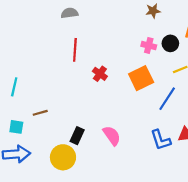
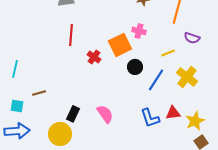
black circle: (170, 43) -> (135, 67), moved
orange square: (141, 78) -> (120, 45), moved

